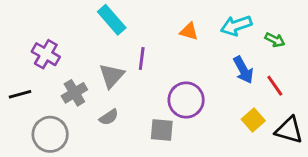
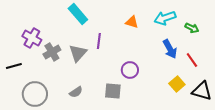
gray cross: (74, 93) -> (52, 52), moved
purple circle: (186, 100) -> (130, 70), size x0.7
gray semicircle: (109, 117) -> (76, 92), moved

